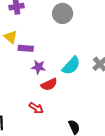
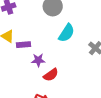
cyan semicircle: (71, 66) -> (67, 33), moved

